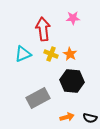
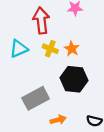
orange arrow: (67, 117) -> (58, 120), moved

